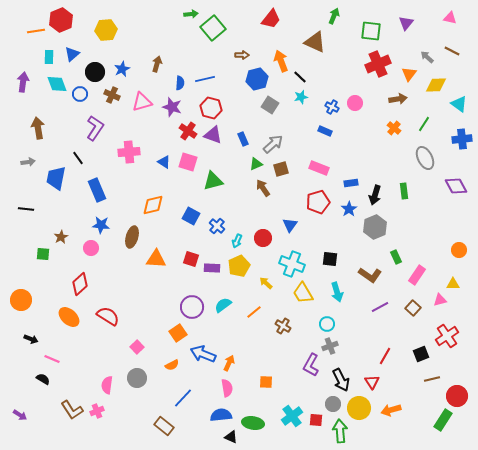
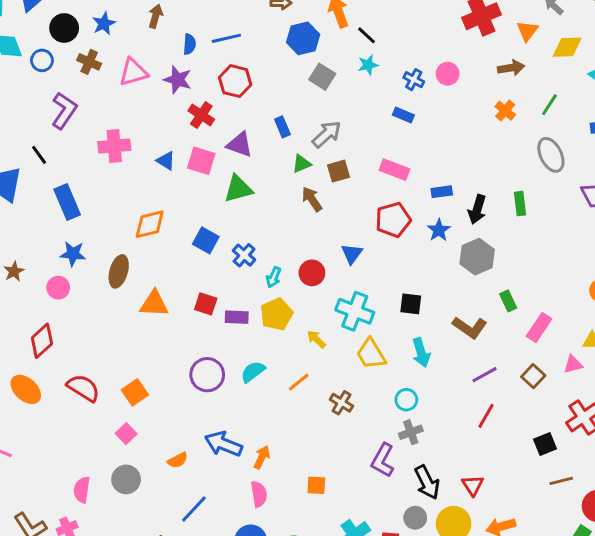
purple triangle: (213, 135) -> (240, 145), moved
orange square: (178, 333) -> (135, 392), moved
red line: (385, 356) -> (486, 416), moved

